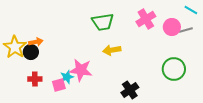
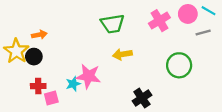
pink circle: (172, 27) -> (188, 14), moved
orange arrow: (36, 42) -> (39, 35), moved
green circle: (174, 69) -> (179, 65), moved
pink square: (59, 85) -> (51, 98), moved

